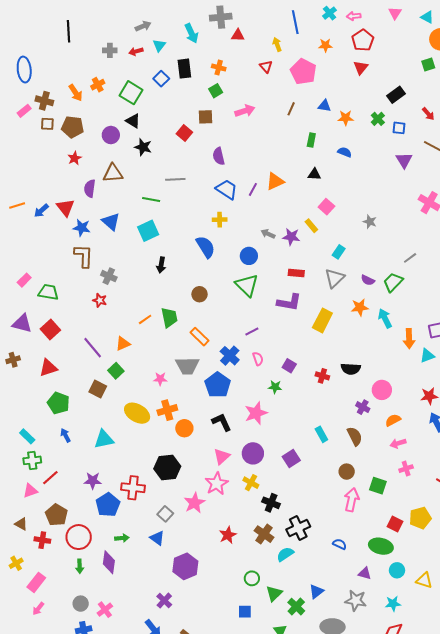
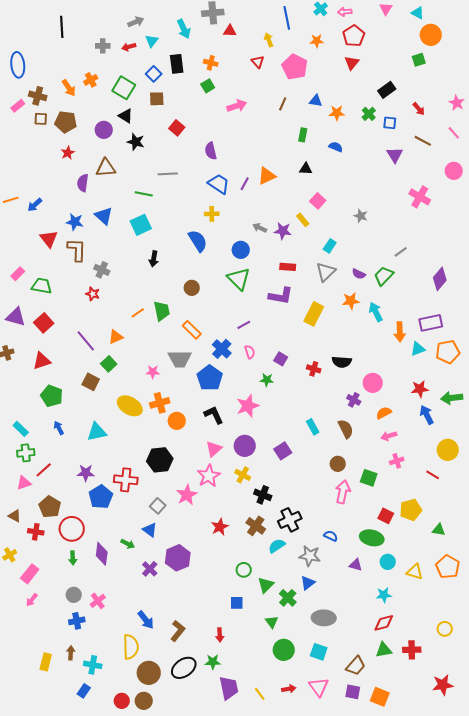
brown square: (206, 117) -> (157, 99), moved
red triangle: (65, 208) -> (49, 239), moved
green arrow: (122, 538) -> (128, 544), moved, turned 32
purple cross: (164, 601) -> (150, 569), moved
gray star: (356, 601) -> (310, 556), moved

